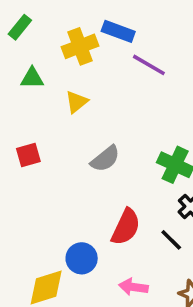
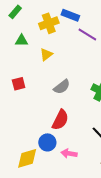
red semicircle: (126, 227) -> (60, 120), moved
pink arrow: (133, 287) -> (69, 153), moved

